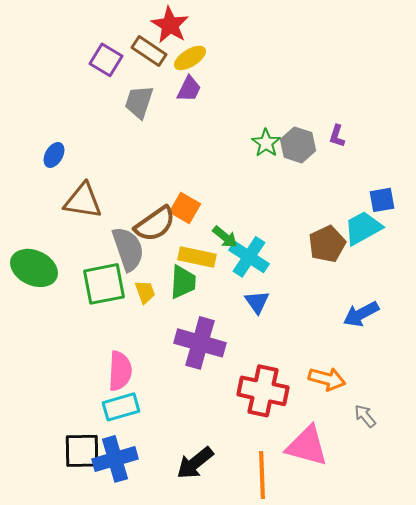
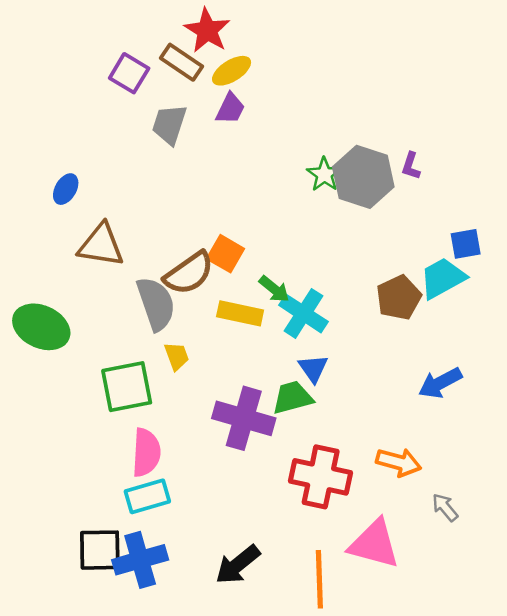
gray hexagon: (298, 145) -> (363, 177), size x1.4
green trapezoid: (183, 282) -> (293, 398), moved, turned -108
green square: (104, 284) -> (127, 387), moved

